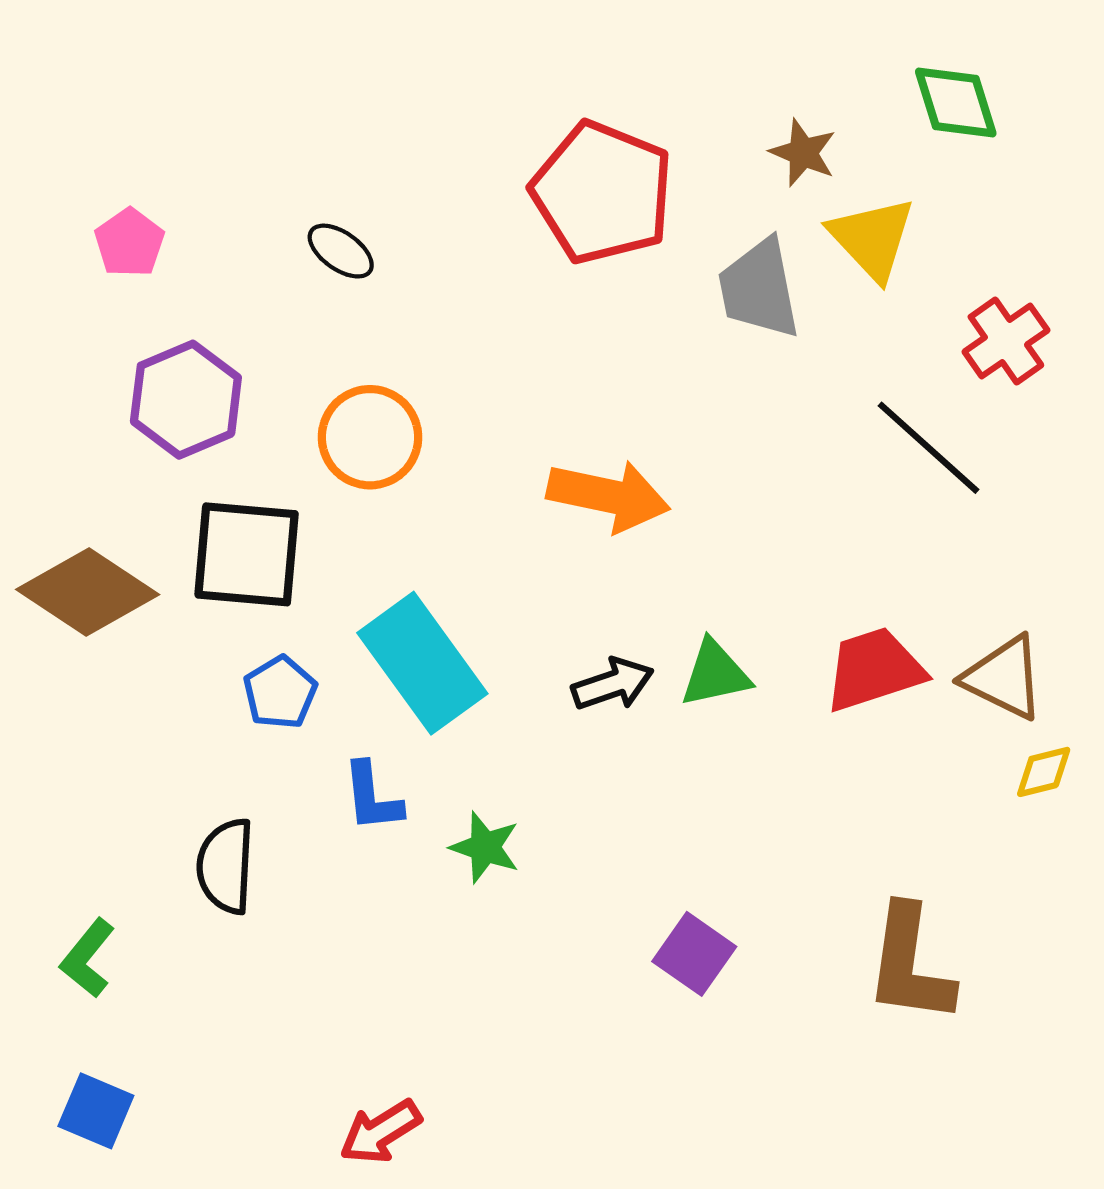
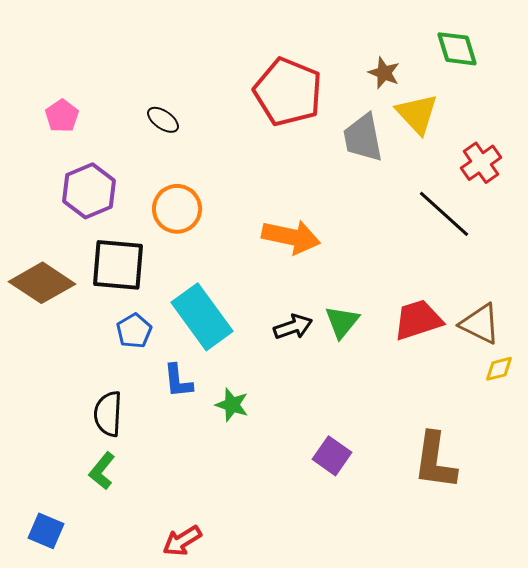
green triangle: (715, 674) -> (342, 322), turned -39
green L-shape: (88, 958) -> (102, 471), moved

